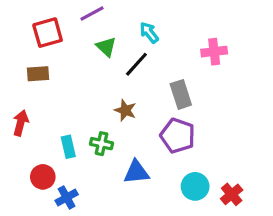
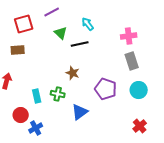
black line: (136, 64) -> (80, 44), turned 36
gray rectangle: (181, 94) -> (132, 61), moved
blue triangle: (136, 172) -> (80, 112), turned -30
cyan circle: (195, 186) -> (139, 90), moved

